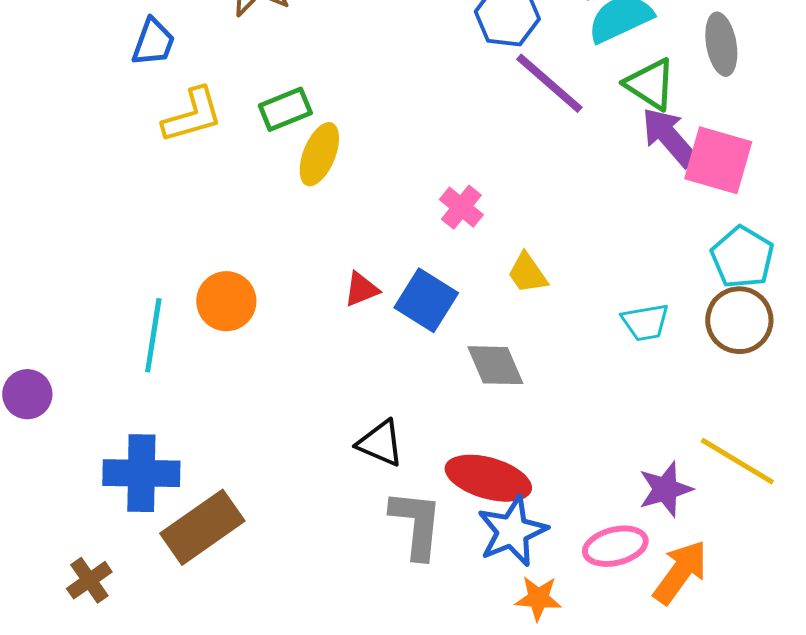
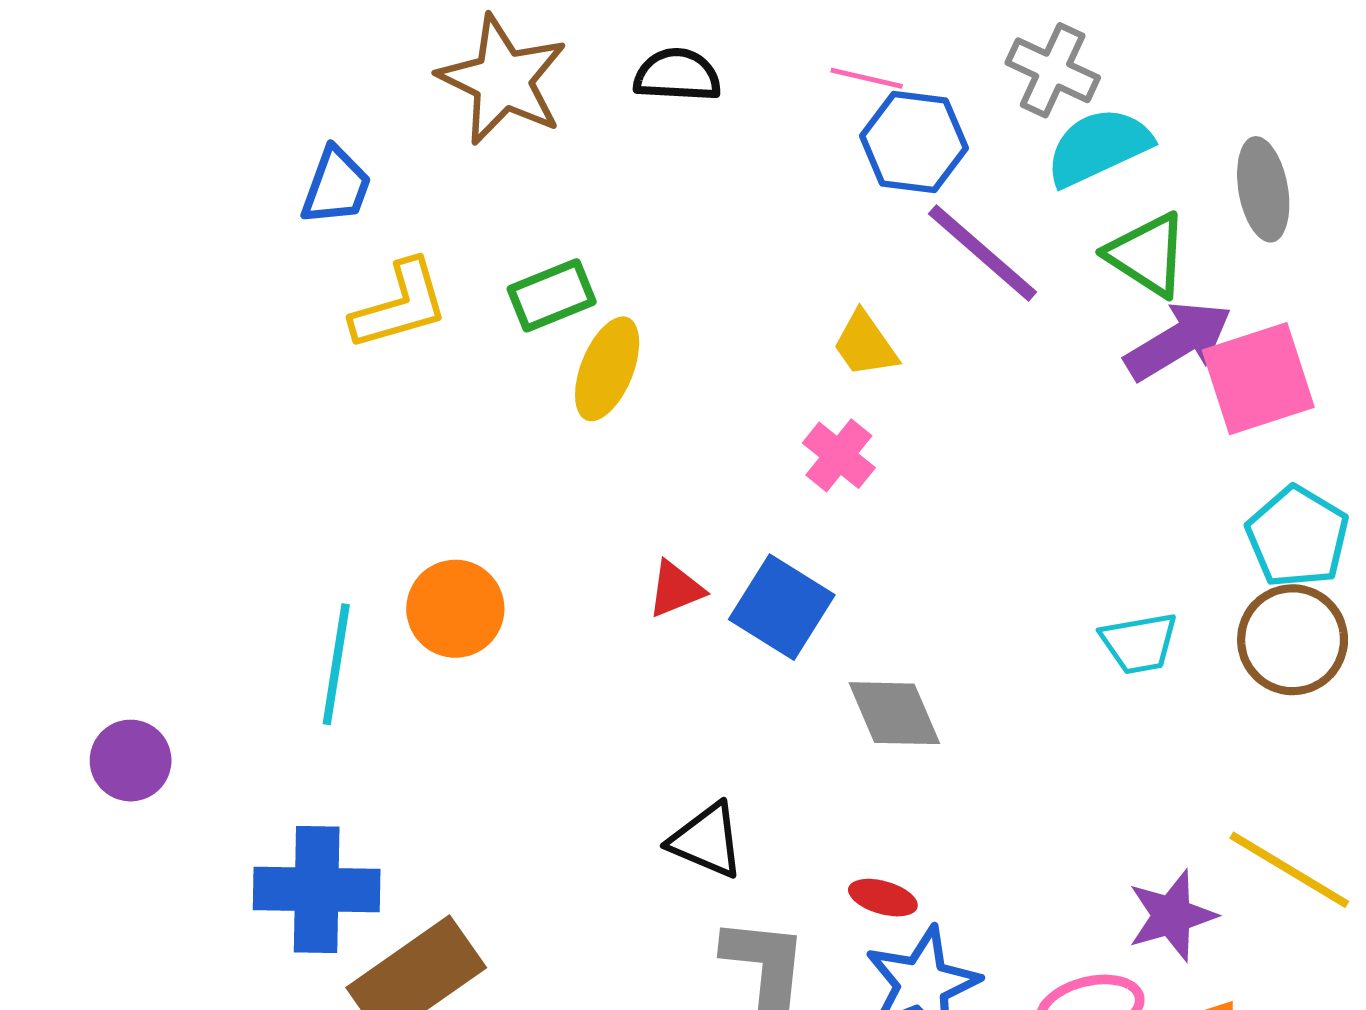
purple arrow: (669, 137) -> (1178, 341), turned 100
pink square: (718, 160) -> (1258, 379), turned -34
yellow trapezoid: (527, 273) -> (865, 344), moved
red ellipse: (488, 478) -> (883, 898), size x0.5

